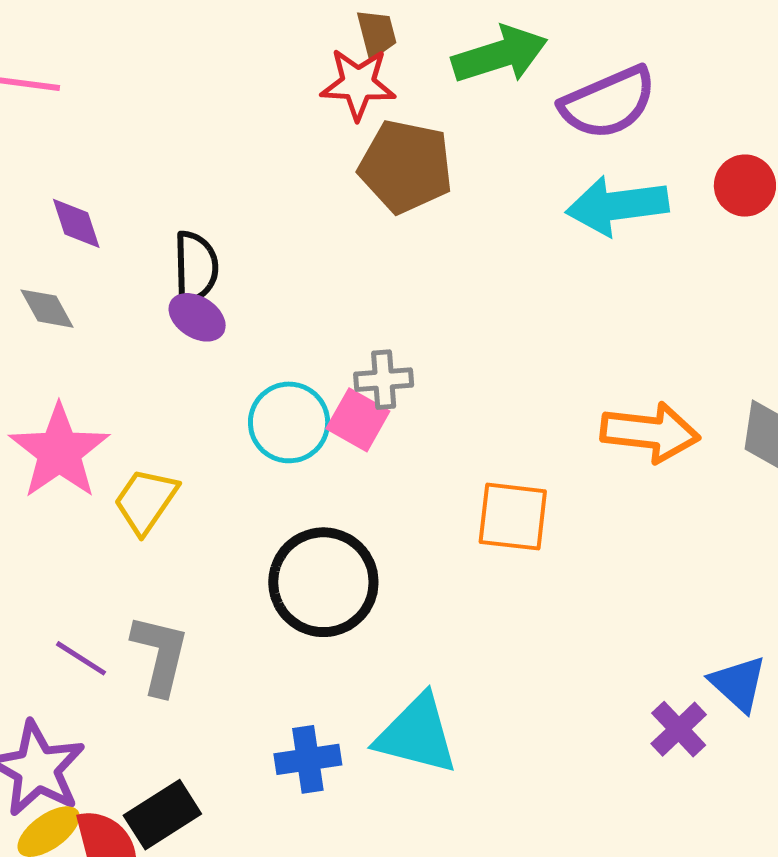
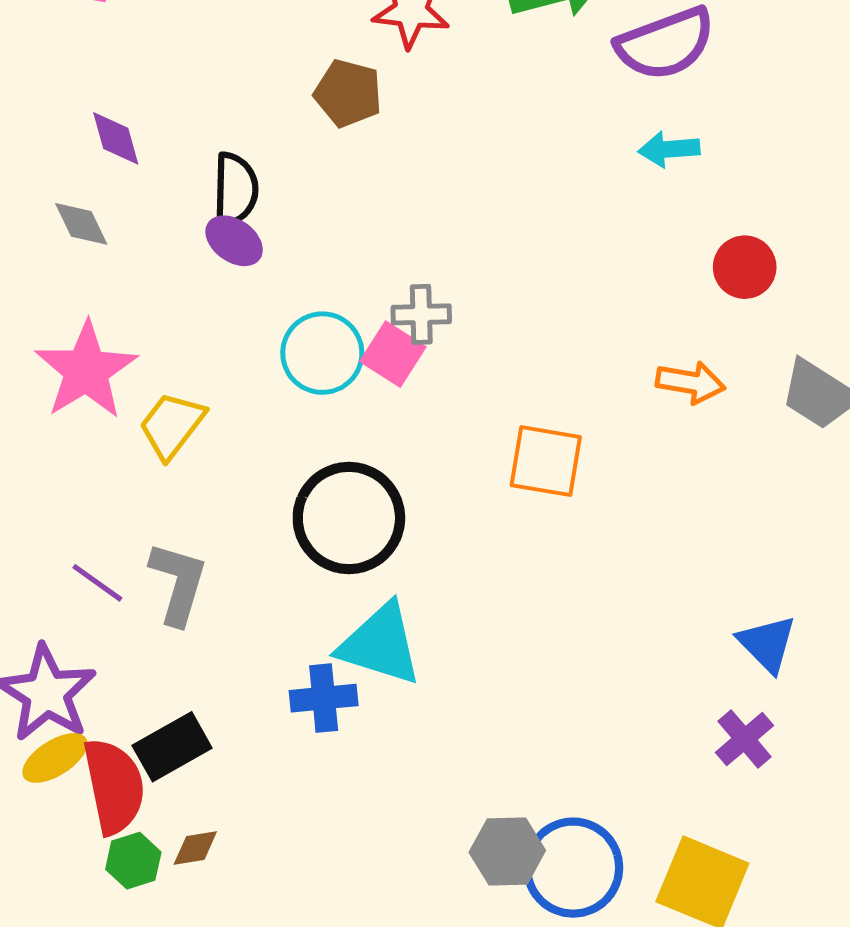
brown pentagon: (406, 166) -> (348, 93), moved, size x0.7
red circle: (745, 186) -> (745, 267), moved
cyan arrow: (617, 206) -> (669, 149), size x0.6
orange arrow: (650, 432) -> (691, 382), size x0.7
purple cross: (679, 729) -> (745, 739), moved
cyan triangle: (417, 734) -> (380, 644), moved

